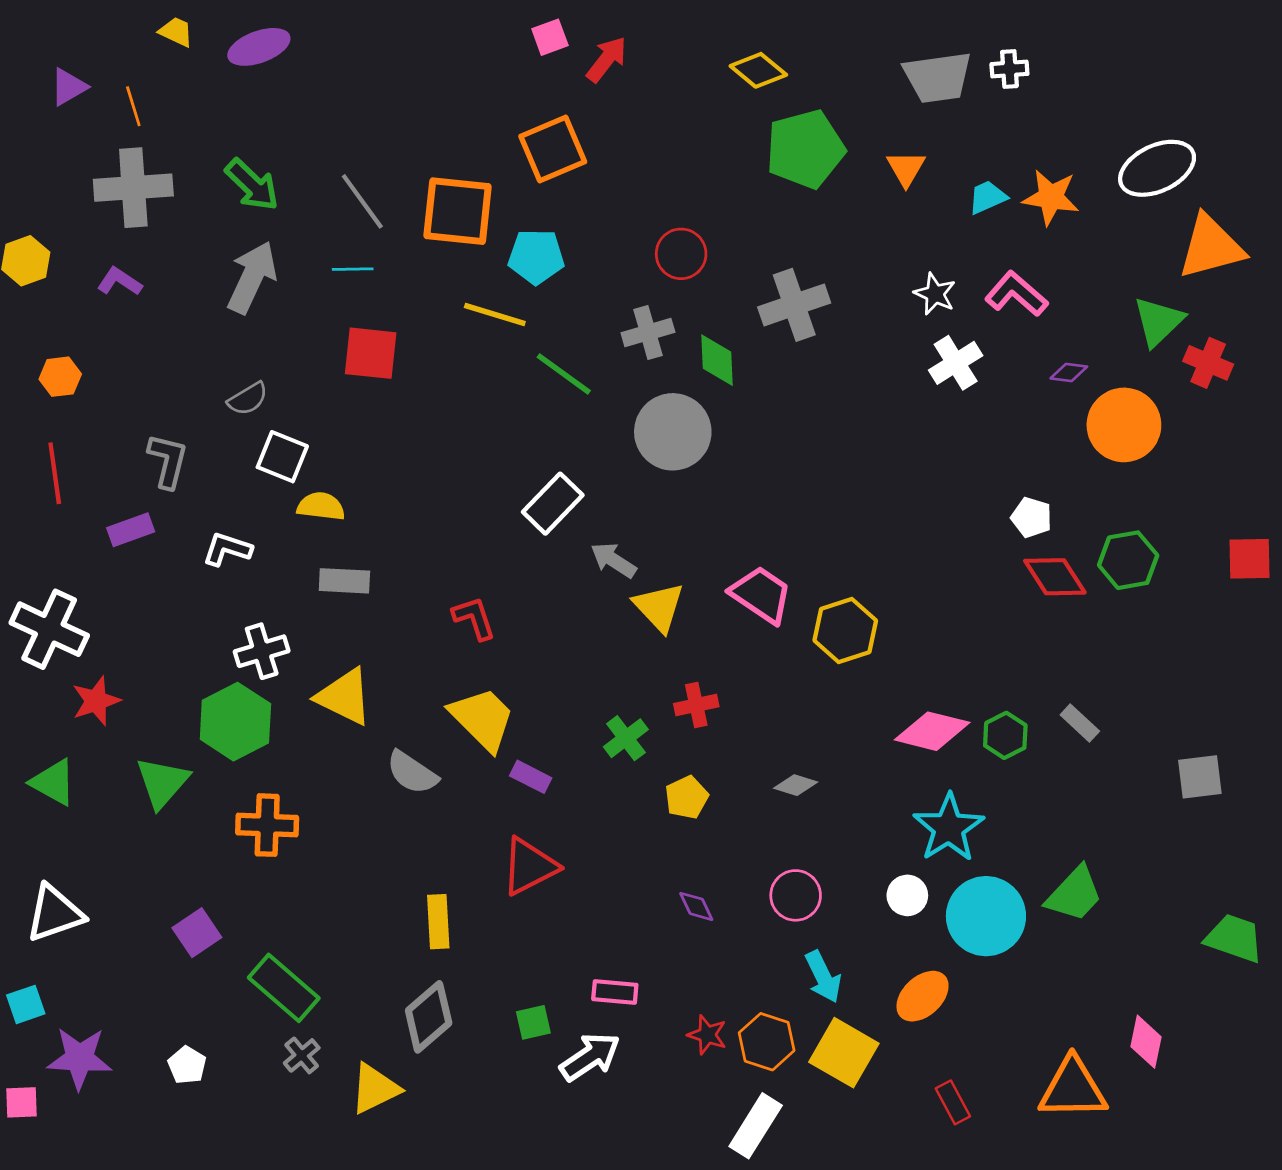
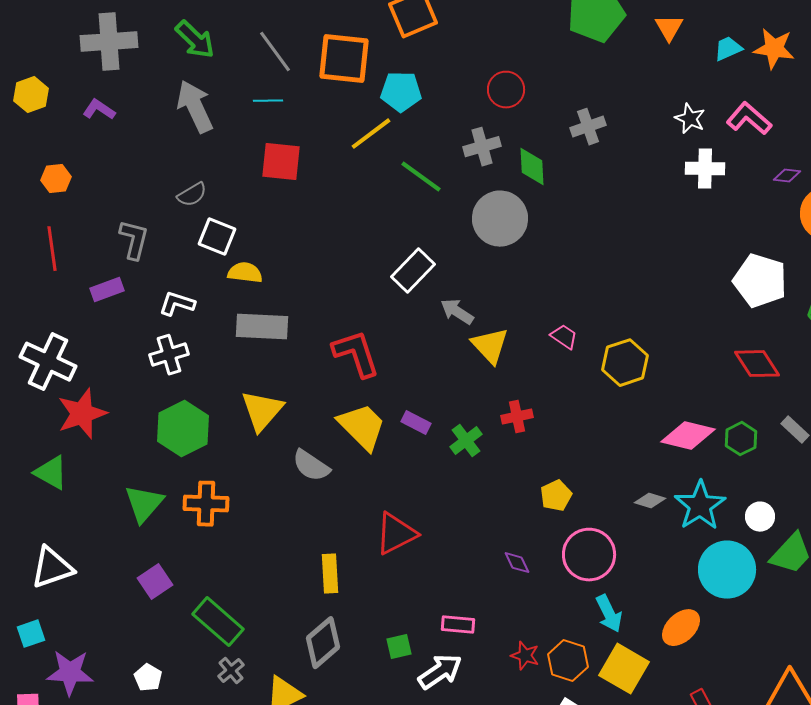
gray arrow: (252, 277) -> (195, 107), turned -50
gray cross: (794, 305) -> (588, 127), size x0.7
yellow line: (495, 315) -> (371, 134), turned -54
white cross: (956, 363) -> (705, 169), turned 33
white pentagon: (1032, 517) -> (760, 281), size x1.8
red diamond: (1055, 577) -> (757, 364), moved
gray rectangle: (344, 581) -> (262, 327), size x1.4
pink trapezoid: (761, 595) -> (564, 337), size x0.6
red L-shape: (474, 618) -> (356, 354), size x1.5
white cross: (262, 651) -> (169, 355), moved
yellow triangle: (344, 697) -> (262, 411), turned 45
red star: (96, 701) -> (82, 414), size x1.4
purple rectangle: (531, 777) -> (416, 423), moved
green triangle: (162, 782) -> (144, 504), moved
gray diamond: (796, 785) -> (650, 501), moved
yellow pentagon: (687, 797) -> (556, 496), moved
pink circle: (796, 895) -> (589, 555), size x1.4
white circle: (907, 895) -> (760, 517), moved

